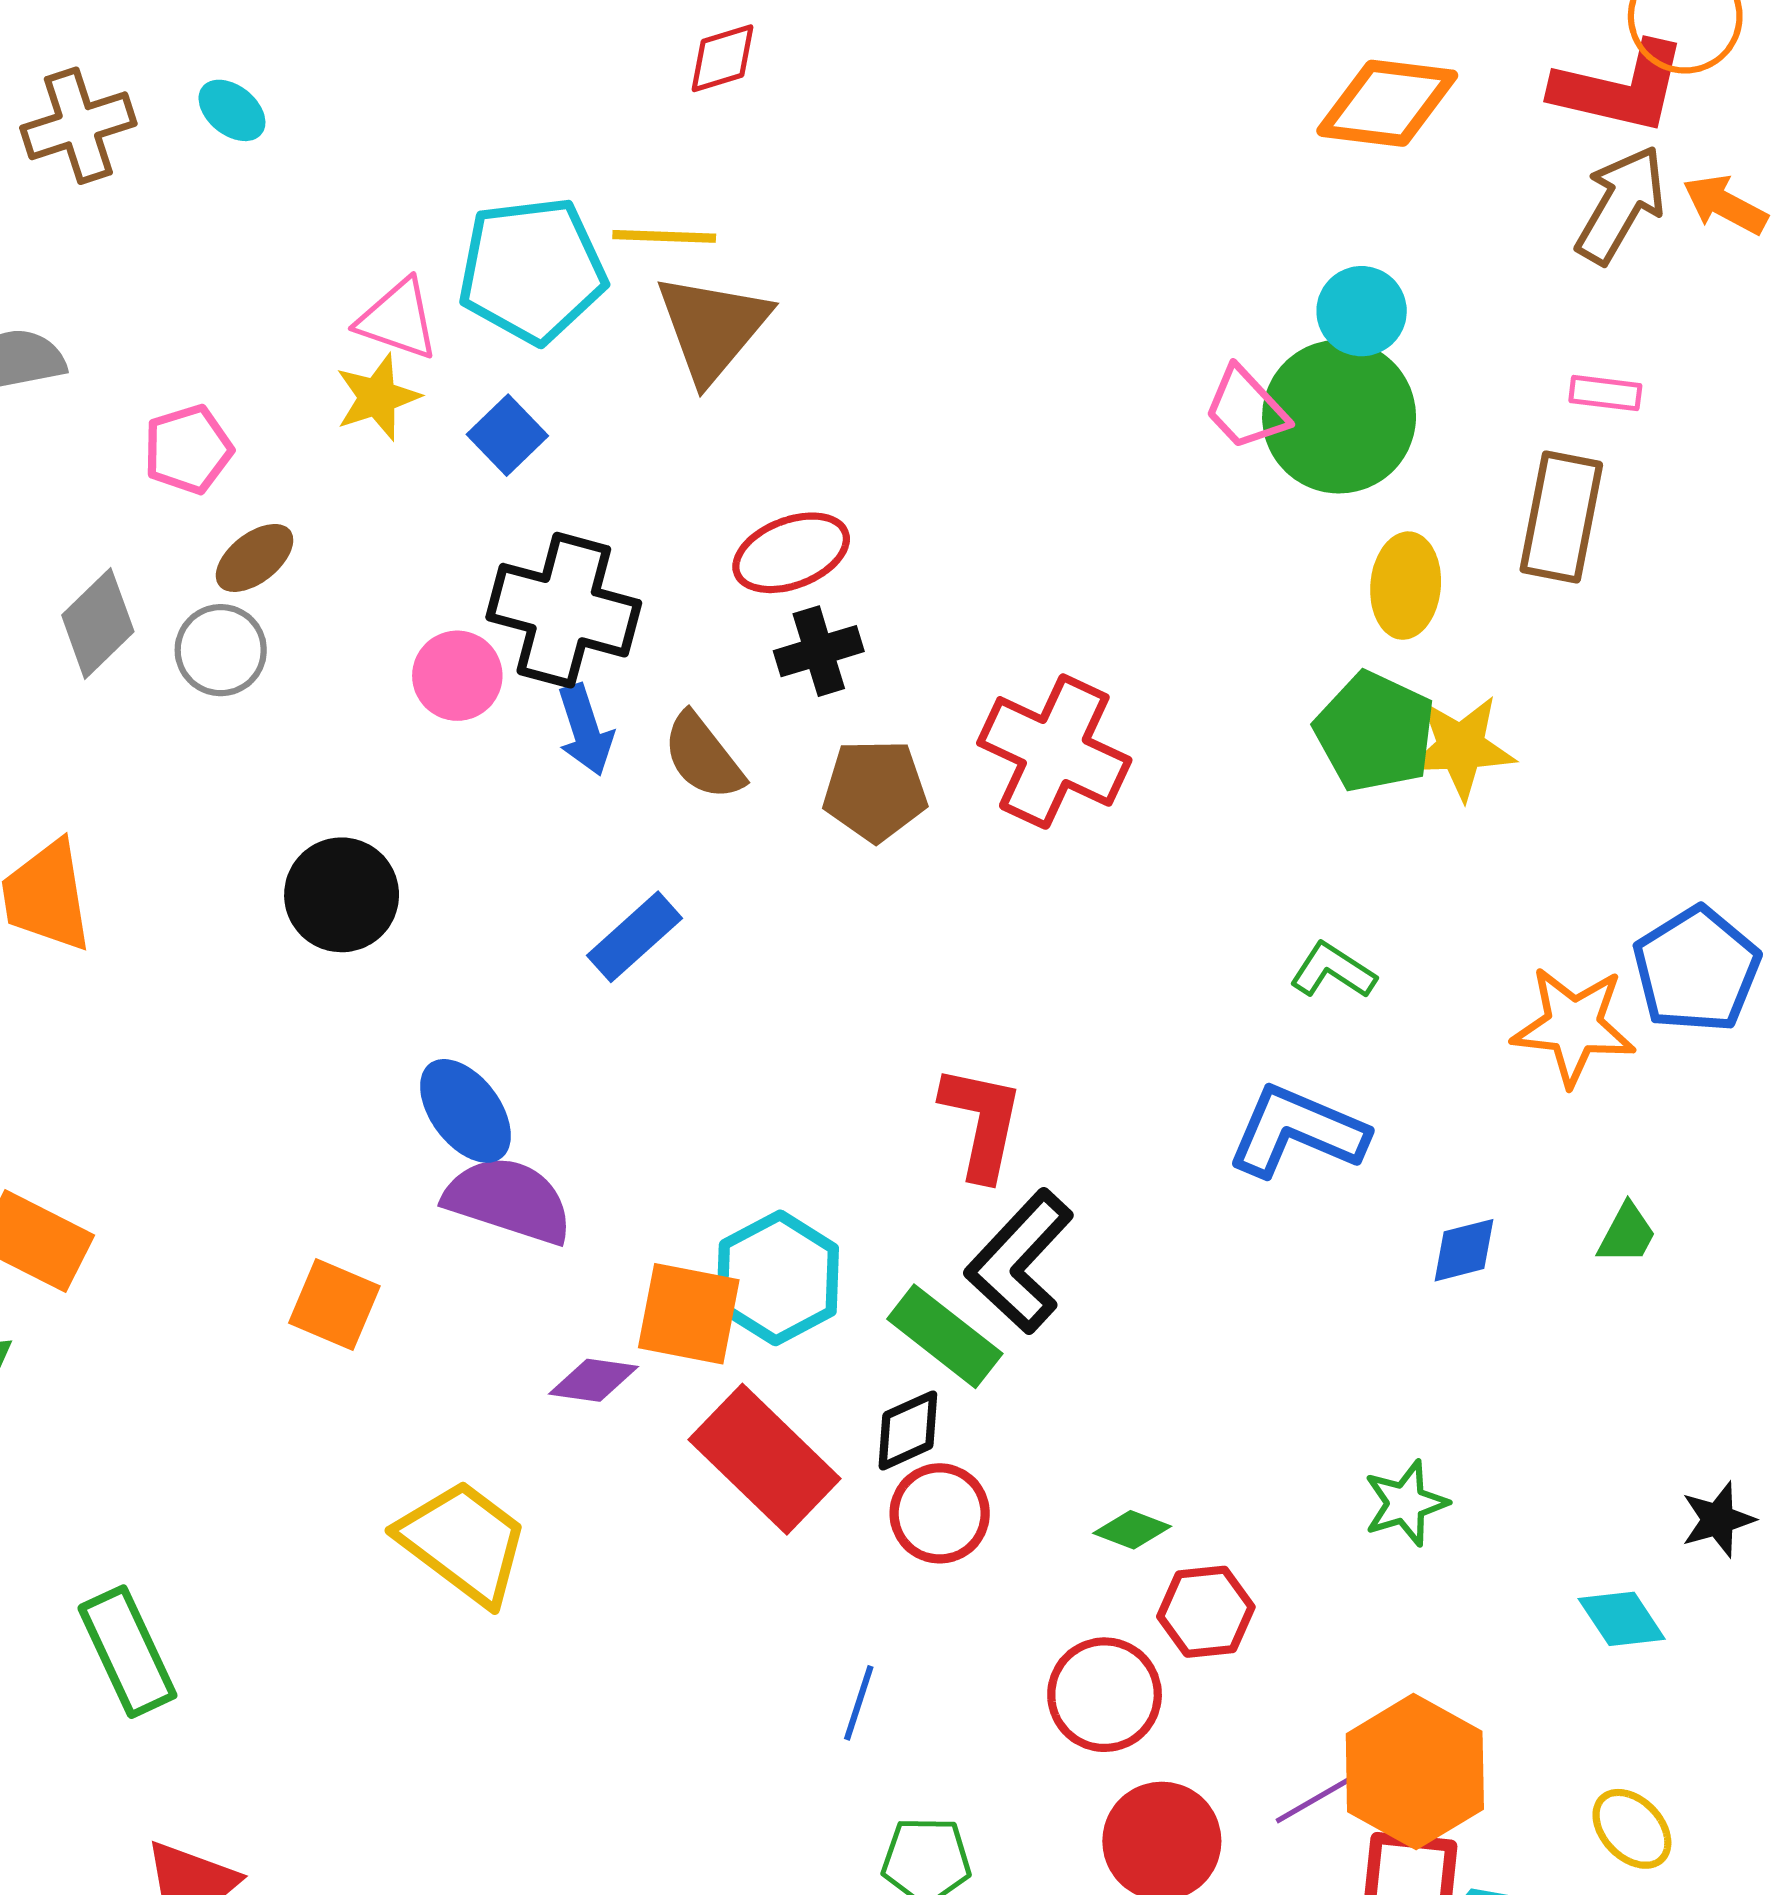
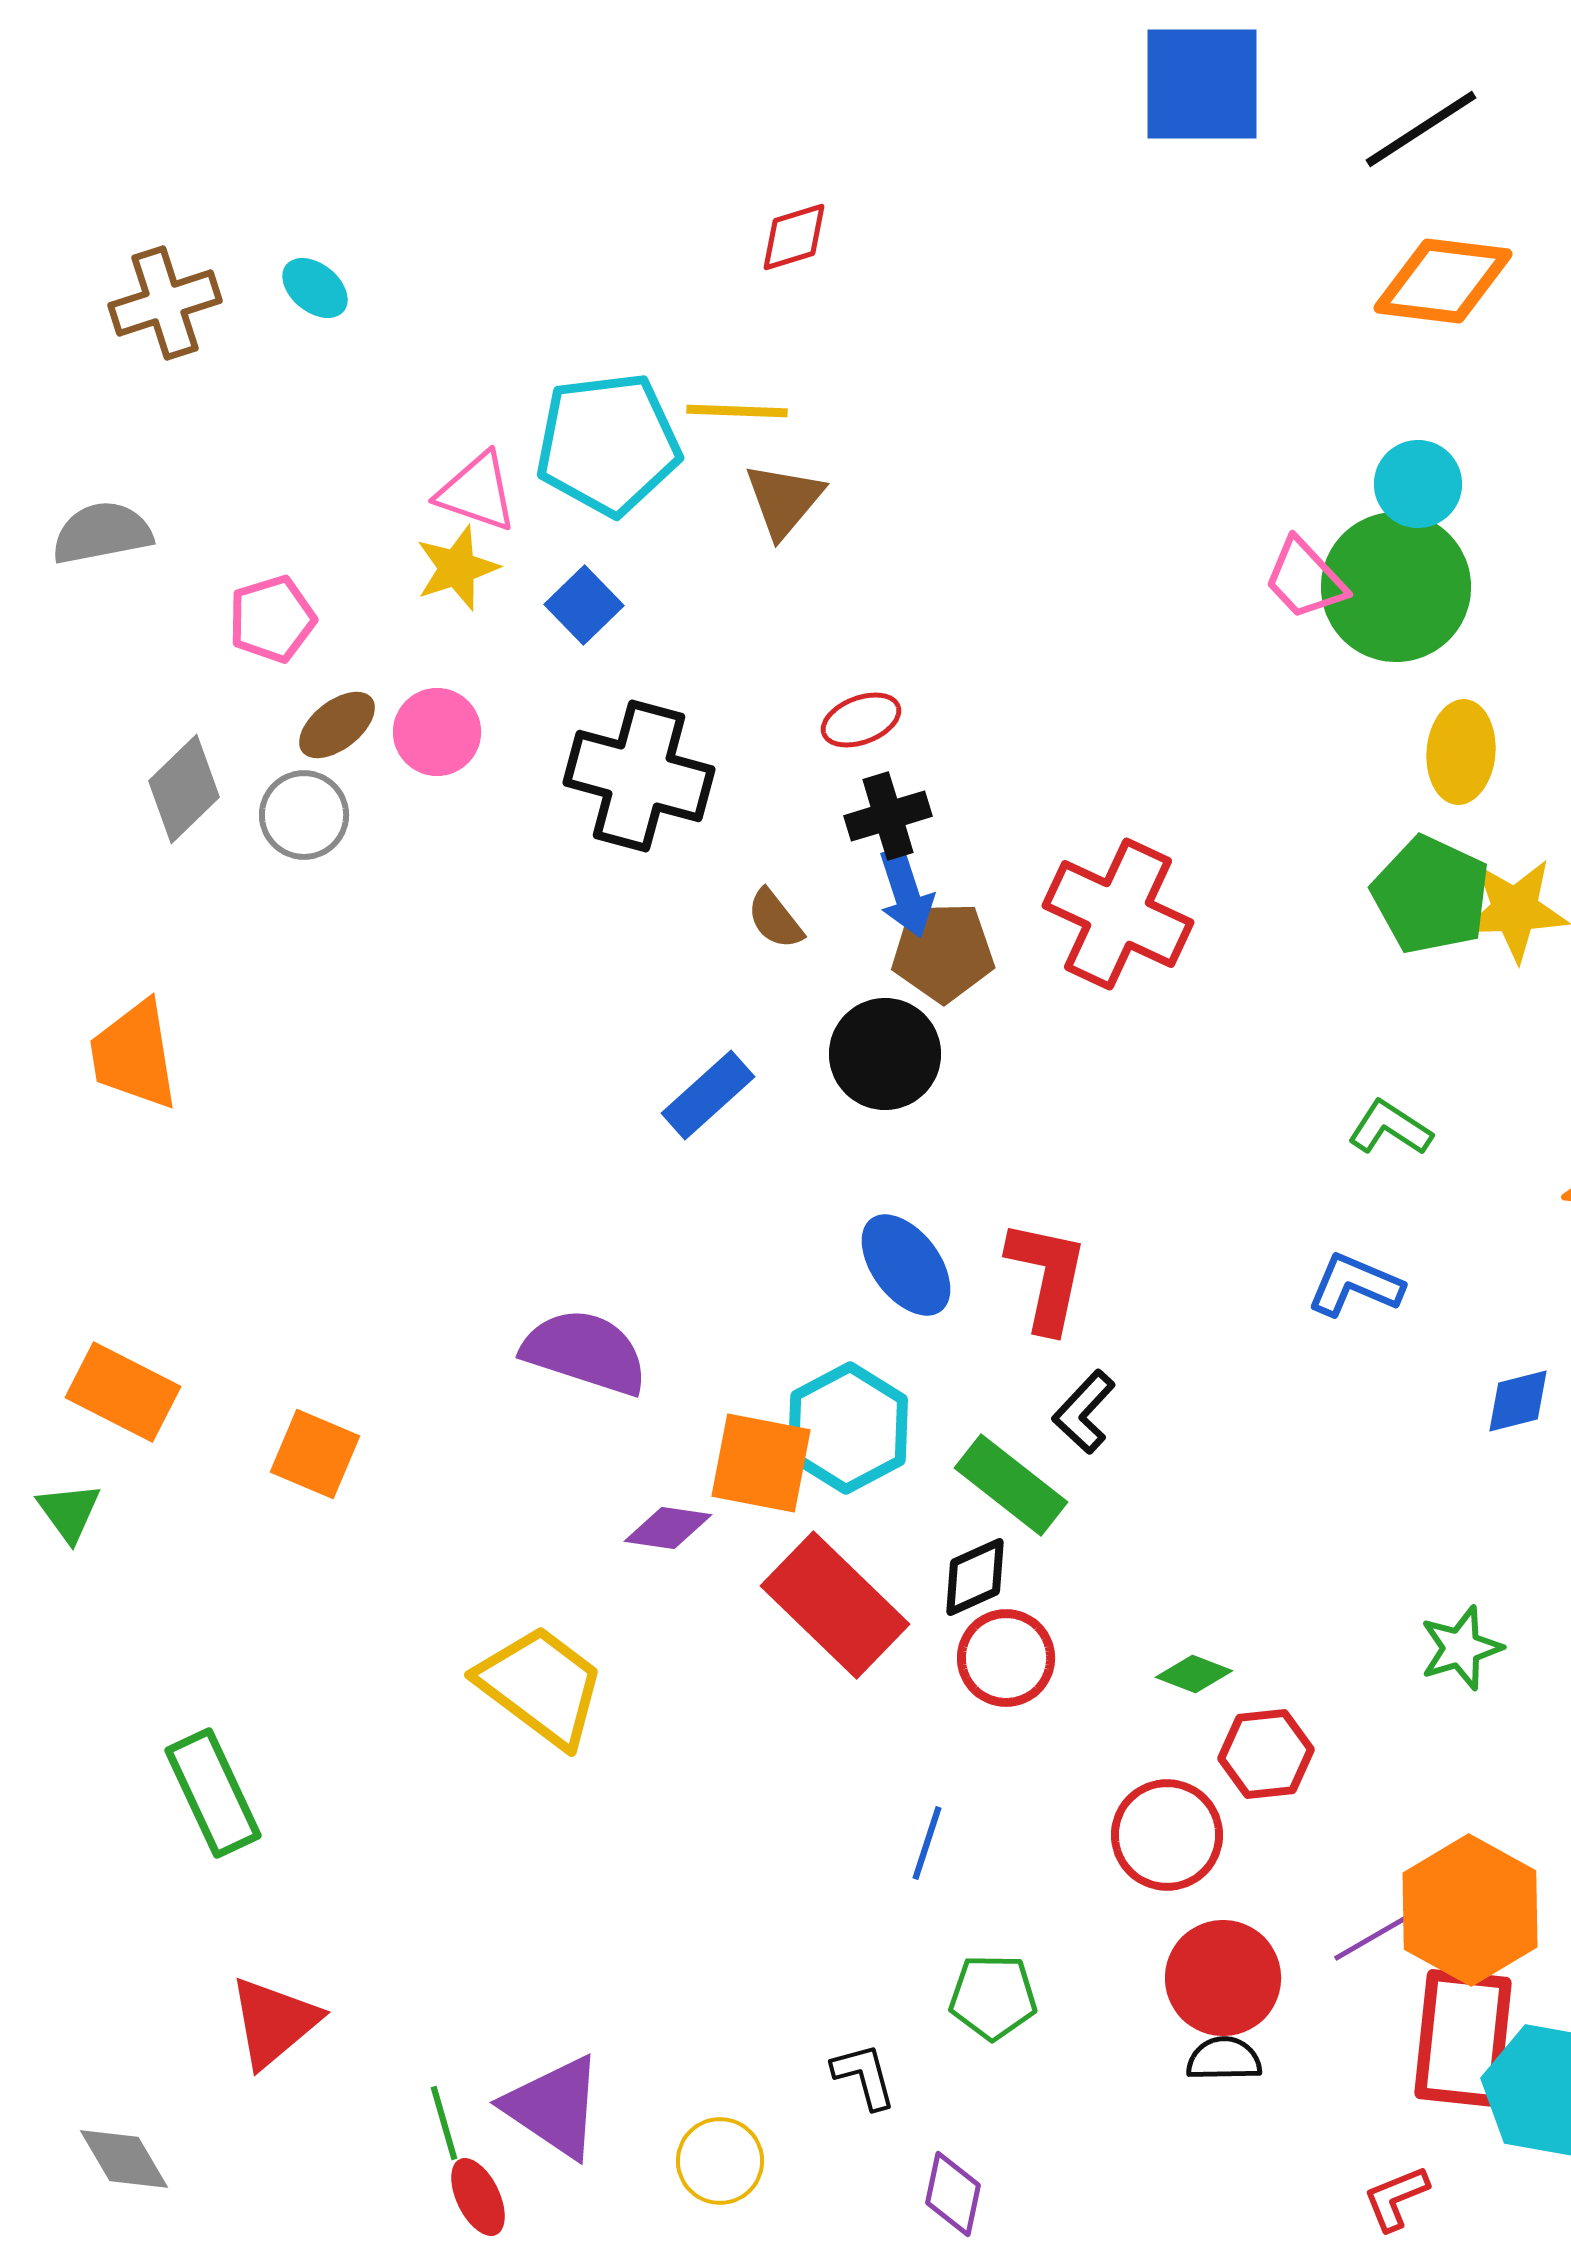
brown triangle: (712, 328) -> (784, 500), size x0.7
red ellipse: (791, 553) -> (861, 720), size x0.7
pink circle: (457, 676) -> (437, 732), moved
blue arrow: (585, 730) -> (906, 893), moved
brown semicircle: (703, 757) -> (775, 919), size x0.7
black circle: (342, 895) -> (885, 1054), moved
blue ellipse: (465, 1111) -> (906, 1265), moved
blue L-shape: (1297, 1131) -> (1355, 1285), size x0.7
black L-shape: (1020, 1261) -> (1084, 1412), size x0.6
orange square: (334, 1305) -> (315, 1454), moved

